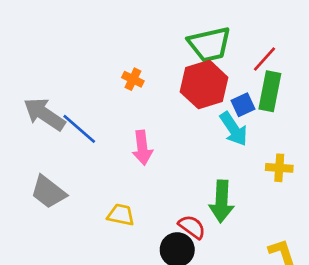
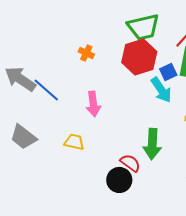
yellow trapezoid: (121, 215) -> (74, 142), moved

